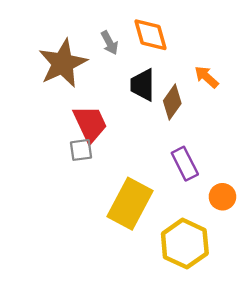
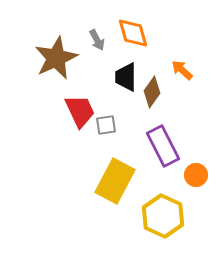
gray square: (81, 150) -> (106, 125), moved
purple rectangle: (185, 164) -> (163, 146), size x1.4

